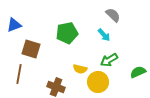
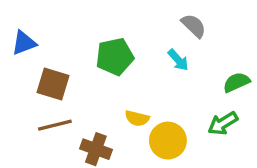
green arrow: (109, 60) -> (223, 123), moved
green semicircle: (138, 72) -> (236, 82), moved
brown line: (19, 74) -> (55, 125), moved, turned 66

